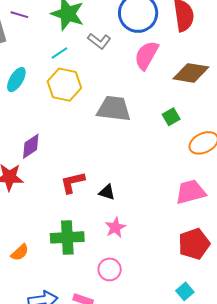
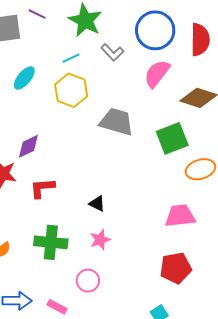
green square: (171, 117) -> (172, 138), size x1.8
red L-shape: (73, 182) -> (42, 188), moved

